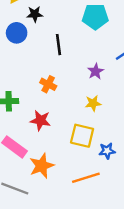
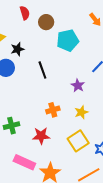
orange cross: (48, 84) -> (53, 110), moved, turned -32
yellow square: (82, 136) -> (78, 141), turned -35

